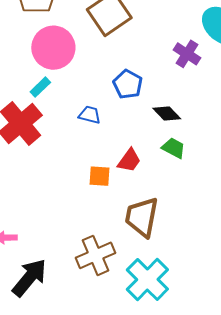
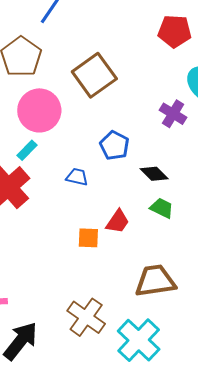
brown trapezoid: (142, 217) -> (155, 281), moved, turned 72
brown cross: (95, 255) -> (86, 317), turned -30

